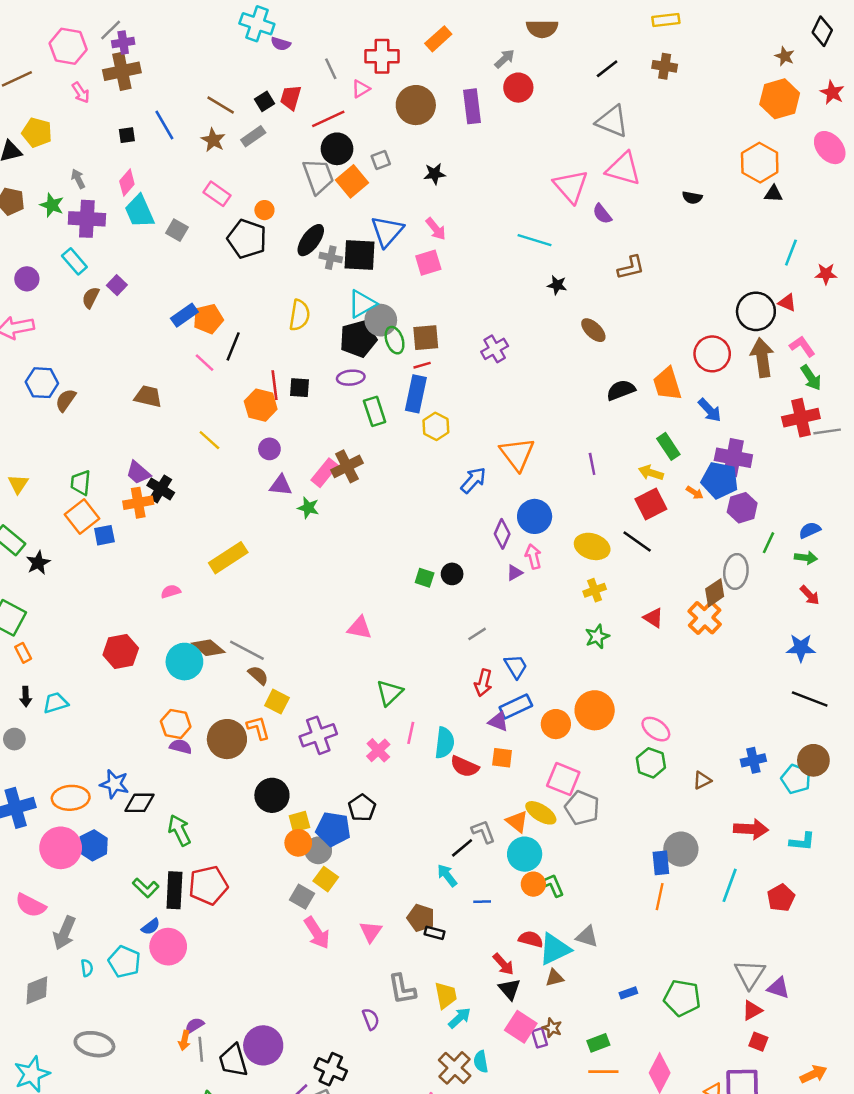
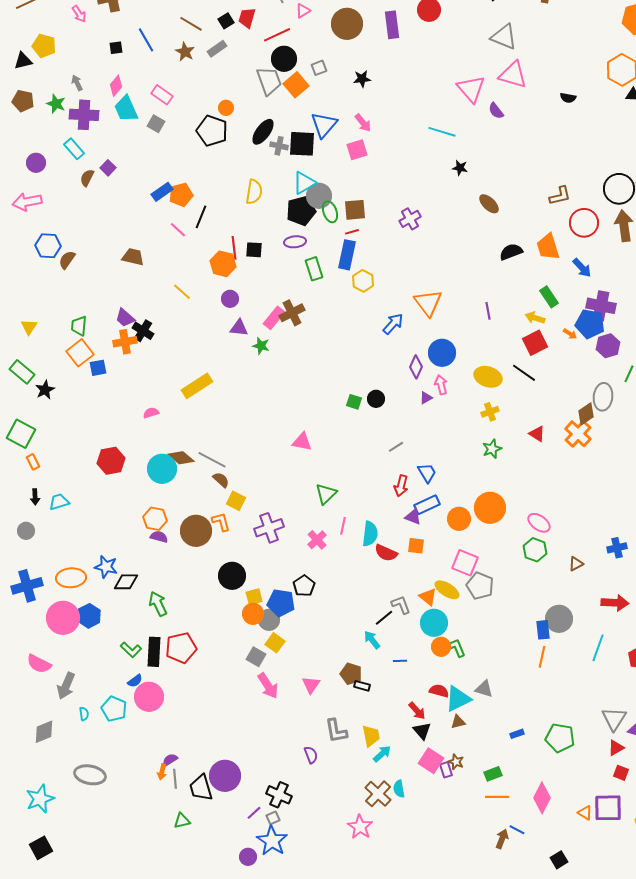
pink rectangle: (217, 194) -> (162, 95), moved
brown L-shape: (631, 268) -> (560, 196), moved

